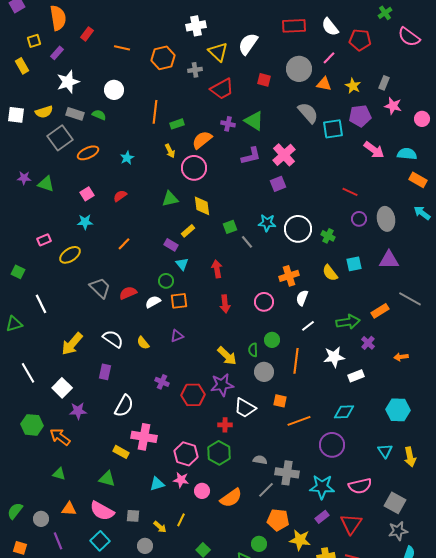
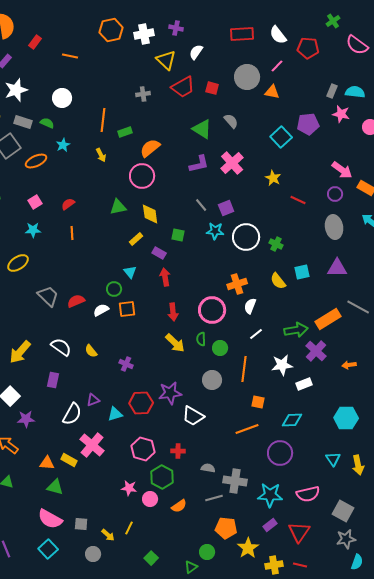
white semicircle: (248, 44) -> (196, 52), size x0.7
orange hexagon: (163, 58) -> (111, 30), moved
gray cross: (195, 70) -> (143, 94), moved
yellow star: (353, 86) -> (273, 178), moved
red trapezoid: (222, 89) -> (183, 87), moved
gray semicircle: (308, 113) -> (231, 121), moved, size x0.7
purple cross: (228, 124) -> (176, 28), moved
cyan square: (333, 129) -> (281, 137), turned -35
pink arrow: (374, 150) -> (342, 170), moved
yellow arrow: (170, 151) -> (101, 155), moved
cyan semicircle: (407, 154) -> (355, 92), moved
cyan star: (127, 158) -> (63, 145), moved
purple square: (278, 184) -> (226, 208), moved
purple circle: (359, 219) -> (335, 194), moved
green square: (230, 227) -> (178, 235), turned 32
gray line: (247, 242) -> (201, 205), moved
orange line: (124, 244) -> (72, 233), moved, turned -48
purple rectangle: (171, 245) -> (159, 253), moved
pink circle: (264, 302) -> (212, 310), size x1.4
orange rectangle: (380, 311) -> (328, 319), size x1.4
purple triangle: (177, 336) -> (93, 400), moved
purple cross: (368, 343) -> (316, 351), size x1.5
green semicircle: (253, 350) -> (201, 339), moved
yellow arrow: (227, 356) -> (175, 343), moved
purple cross: (162, 382) -> (126, 364), moved
orange square: (280, 401) -> (258, 402), moved
red cross: (225, 425) -> (178, 451), moved
pink cross: (144, 437) -> (92, 445), turned 30
green hexagon: (219, 453) -> (162, 477), moved
pink hexagon: (186, 454) -> (143, 449), moved
cyan triangle: (157, 484) -> (115, 414), moved
gray line: (266, 490) -> (214, 498), turned 30
orange semicircle: (231, 498) -> (179, 506), size x0.7
orange triangle: (69, 509) -> (47, 463), moved
yellow star: (300, 540) -> (248, 548), turned 30

